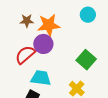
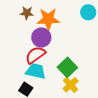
red semicircle: (25, 55) -> (35, 55), moved
green square: (86, 60) -> (67, 67), moved

